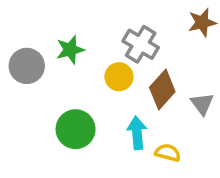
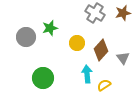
gray cross: (141, 44) -> (95, 13), moved
green circle: (76, 129) -> (43, 78), moved
yellow semicircle: (168, 153) -> (104, 85), turned -48

